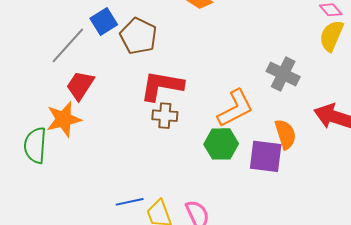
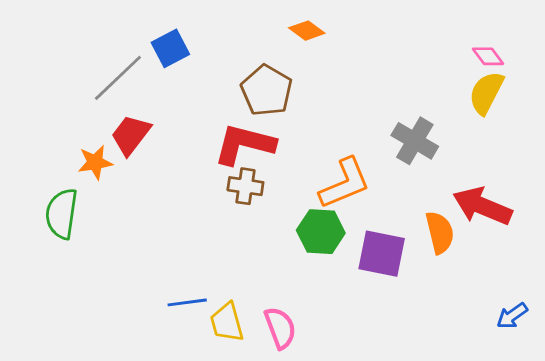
brown pentagon: (138, 36) -> (267, 90), moved
orange star: (64, 119) -> (95, 162), moved, size x0.7
orange semicircle: (285, 134) -> (440, 232), moved

